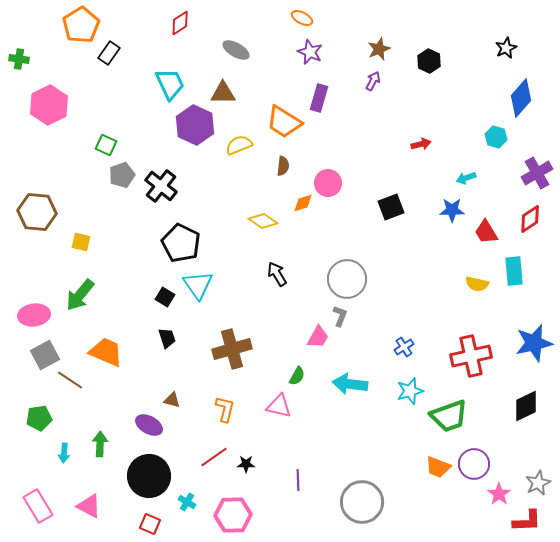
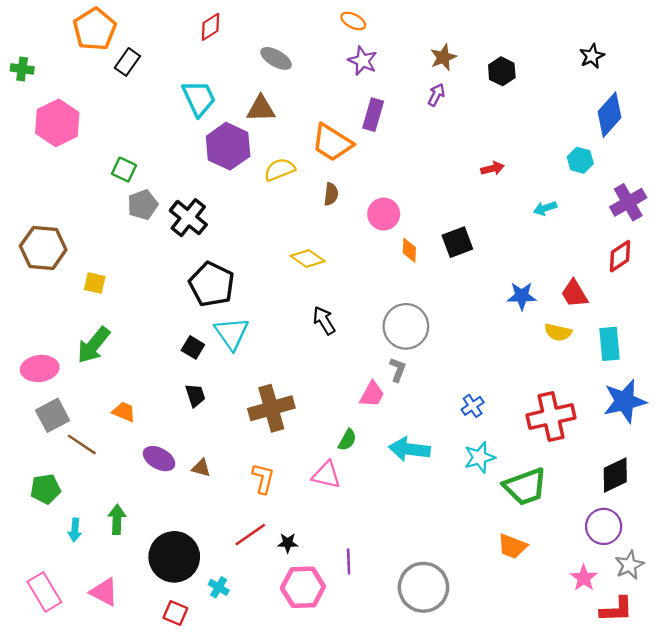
orange diamond: (303, 203) -> (409, 250), moved, turned -70
blue star: (452, 210) -> (522, 296), moved
red trapezoid: (486, 232) -> (574, 294), moved
cyan rectangle: (514, 271) -> (609, 344), moved
orange trapezoid: (106, 352) -> (124, 412), size x0.6
purple ellipse: (149, 425) -> (159, 459), moved
purple circle: (474, 464) -> (604, 526), moved
pink hexagon: (233, 515) -> (303, 587), moved

